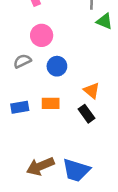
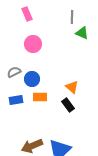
gray semicircle: (22, 61) -> (14, 72), moved
blue circle: (57, 66) -> (32, 79), moved

